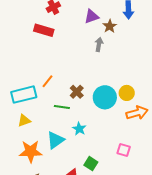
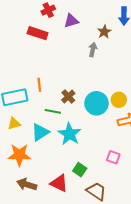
purple triangle: (92, 17) -> (71, 21), moved
orange line: (48, 81) -> (39, 85), turned -48
cyan star: (79, 129) -> (69, 134), size x1.6
cyan triangle: (55, 140) -> (40, 132), moved

